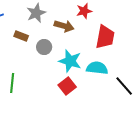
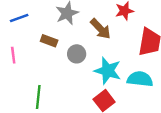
brown arrow: (64, 26) -> (101, 29), turned 30

